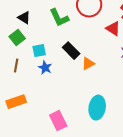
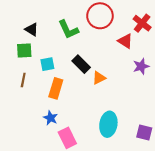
green square: (17, 38) -> (24, 51), turned 35
blue star: (45, 68) -> (51, 118), moved
orange rectangle: (16, 102) -> (56, 88), moved, turned -54

